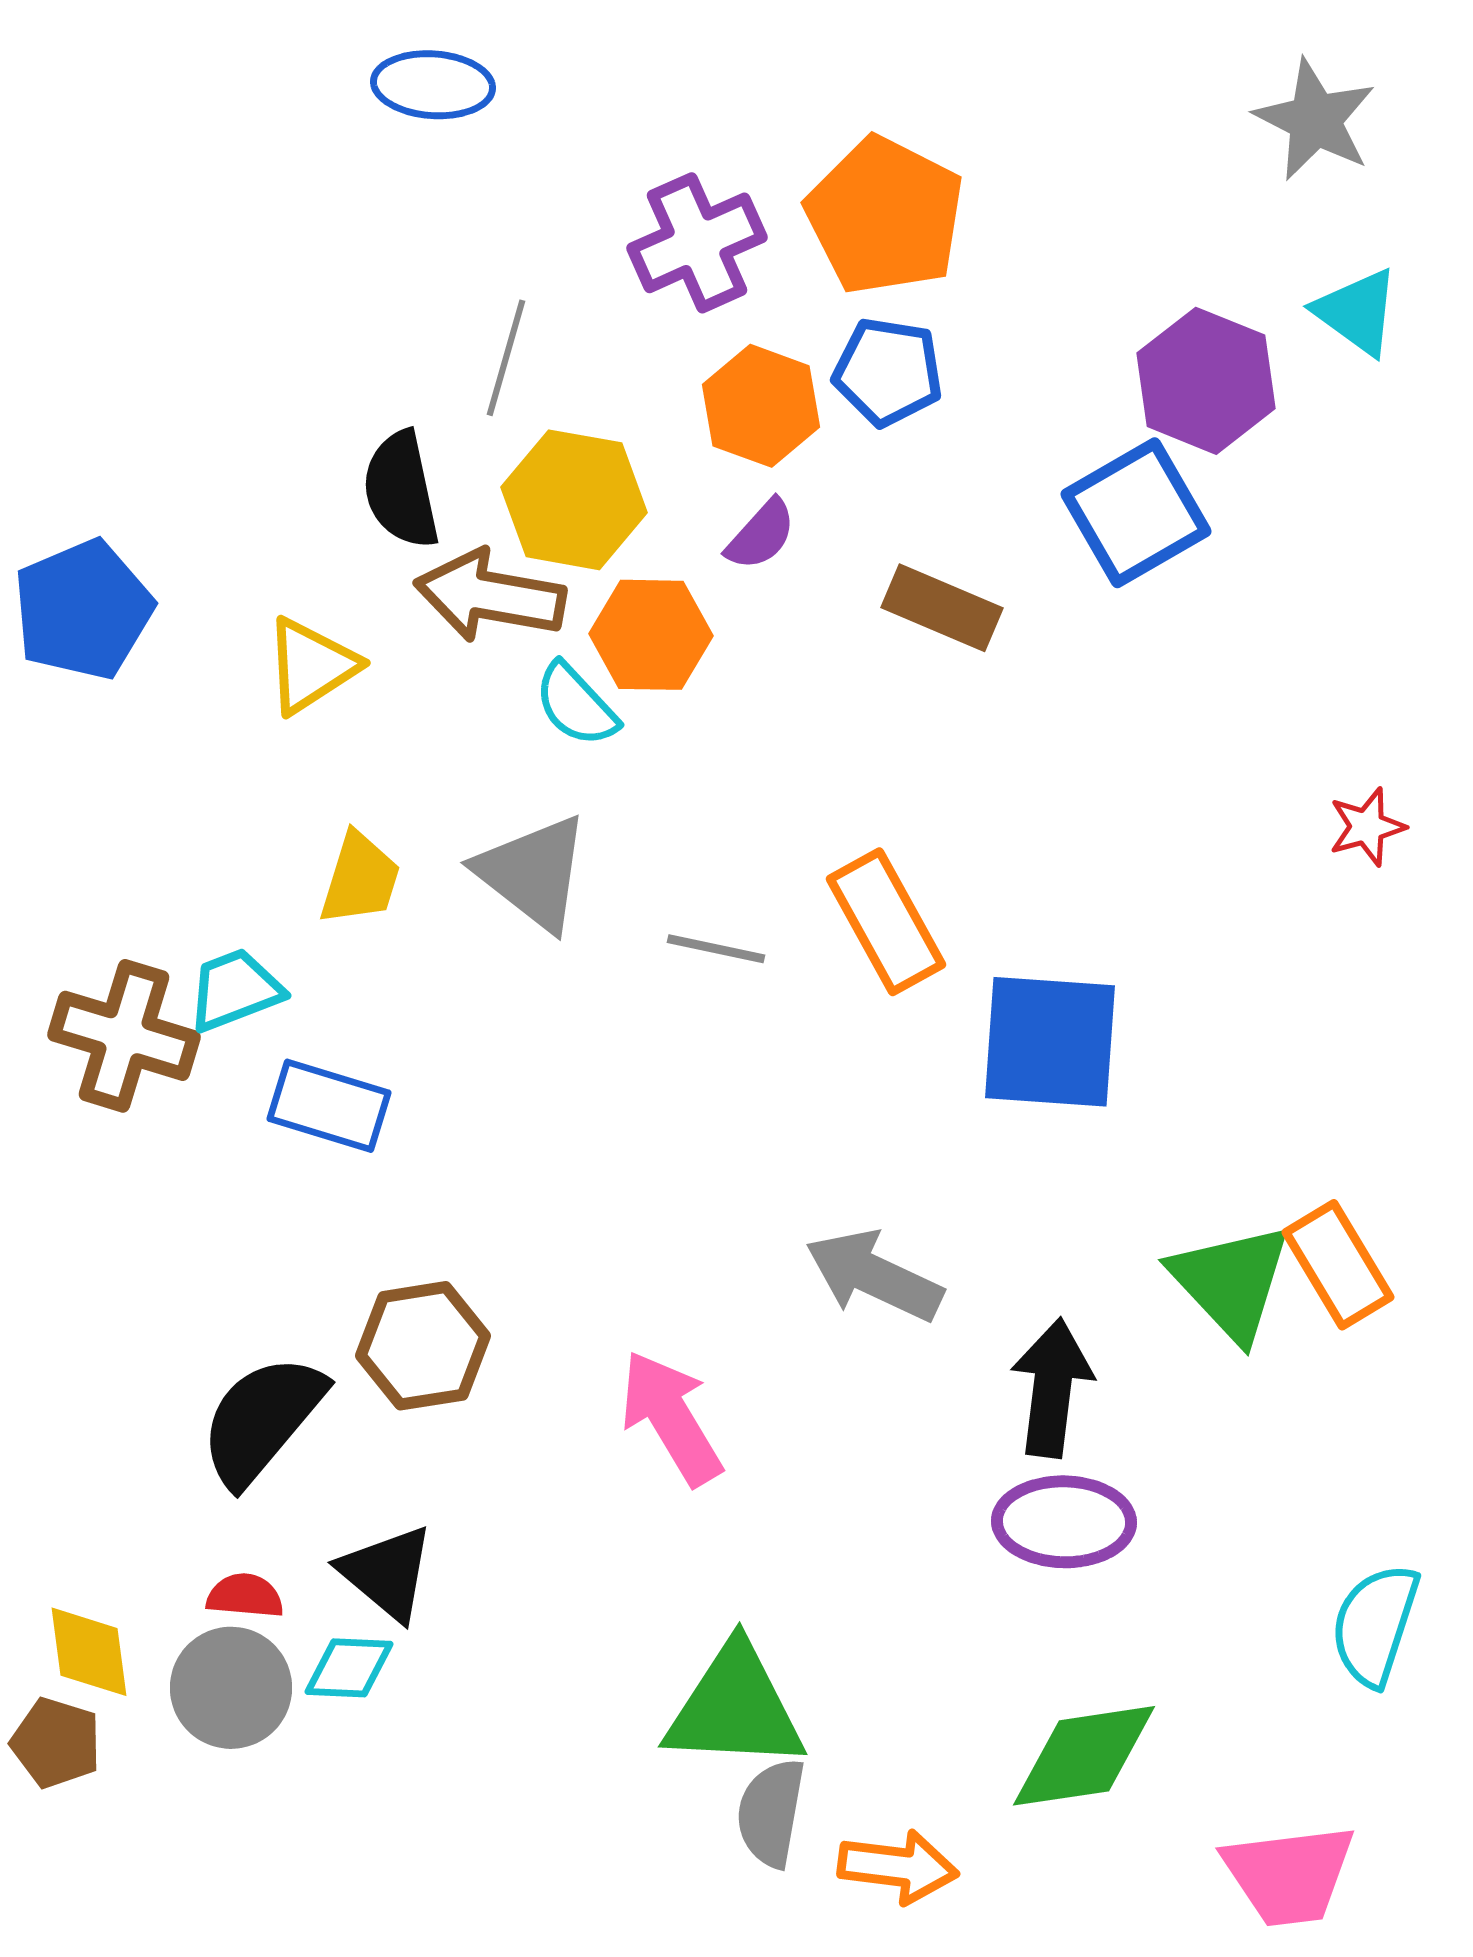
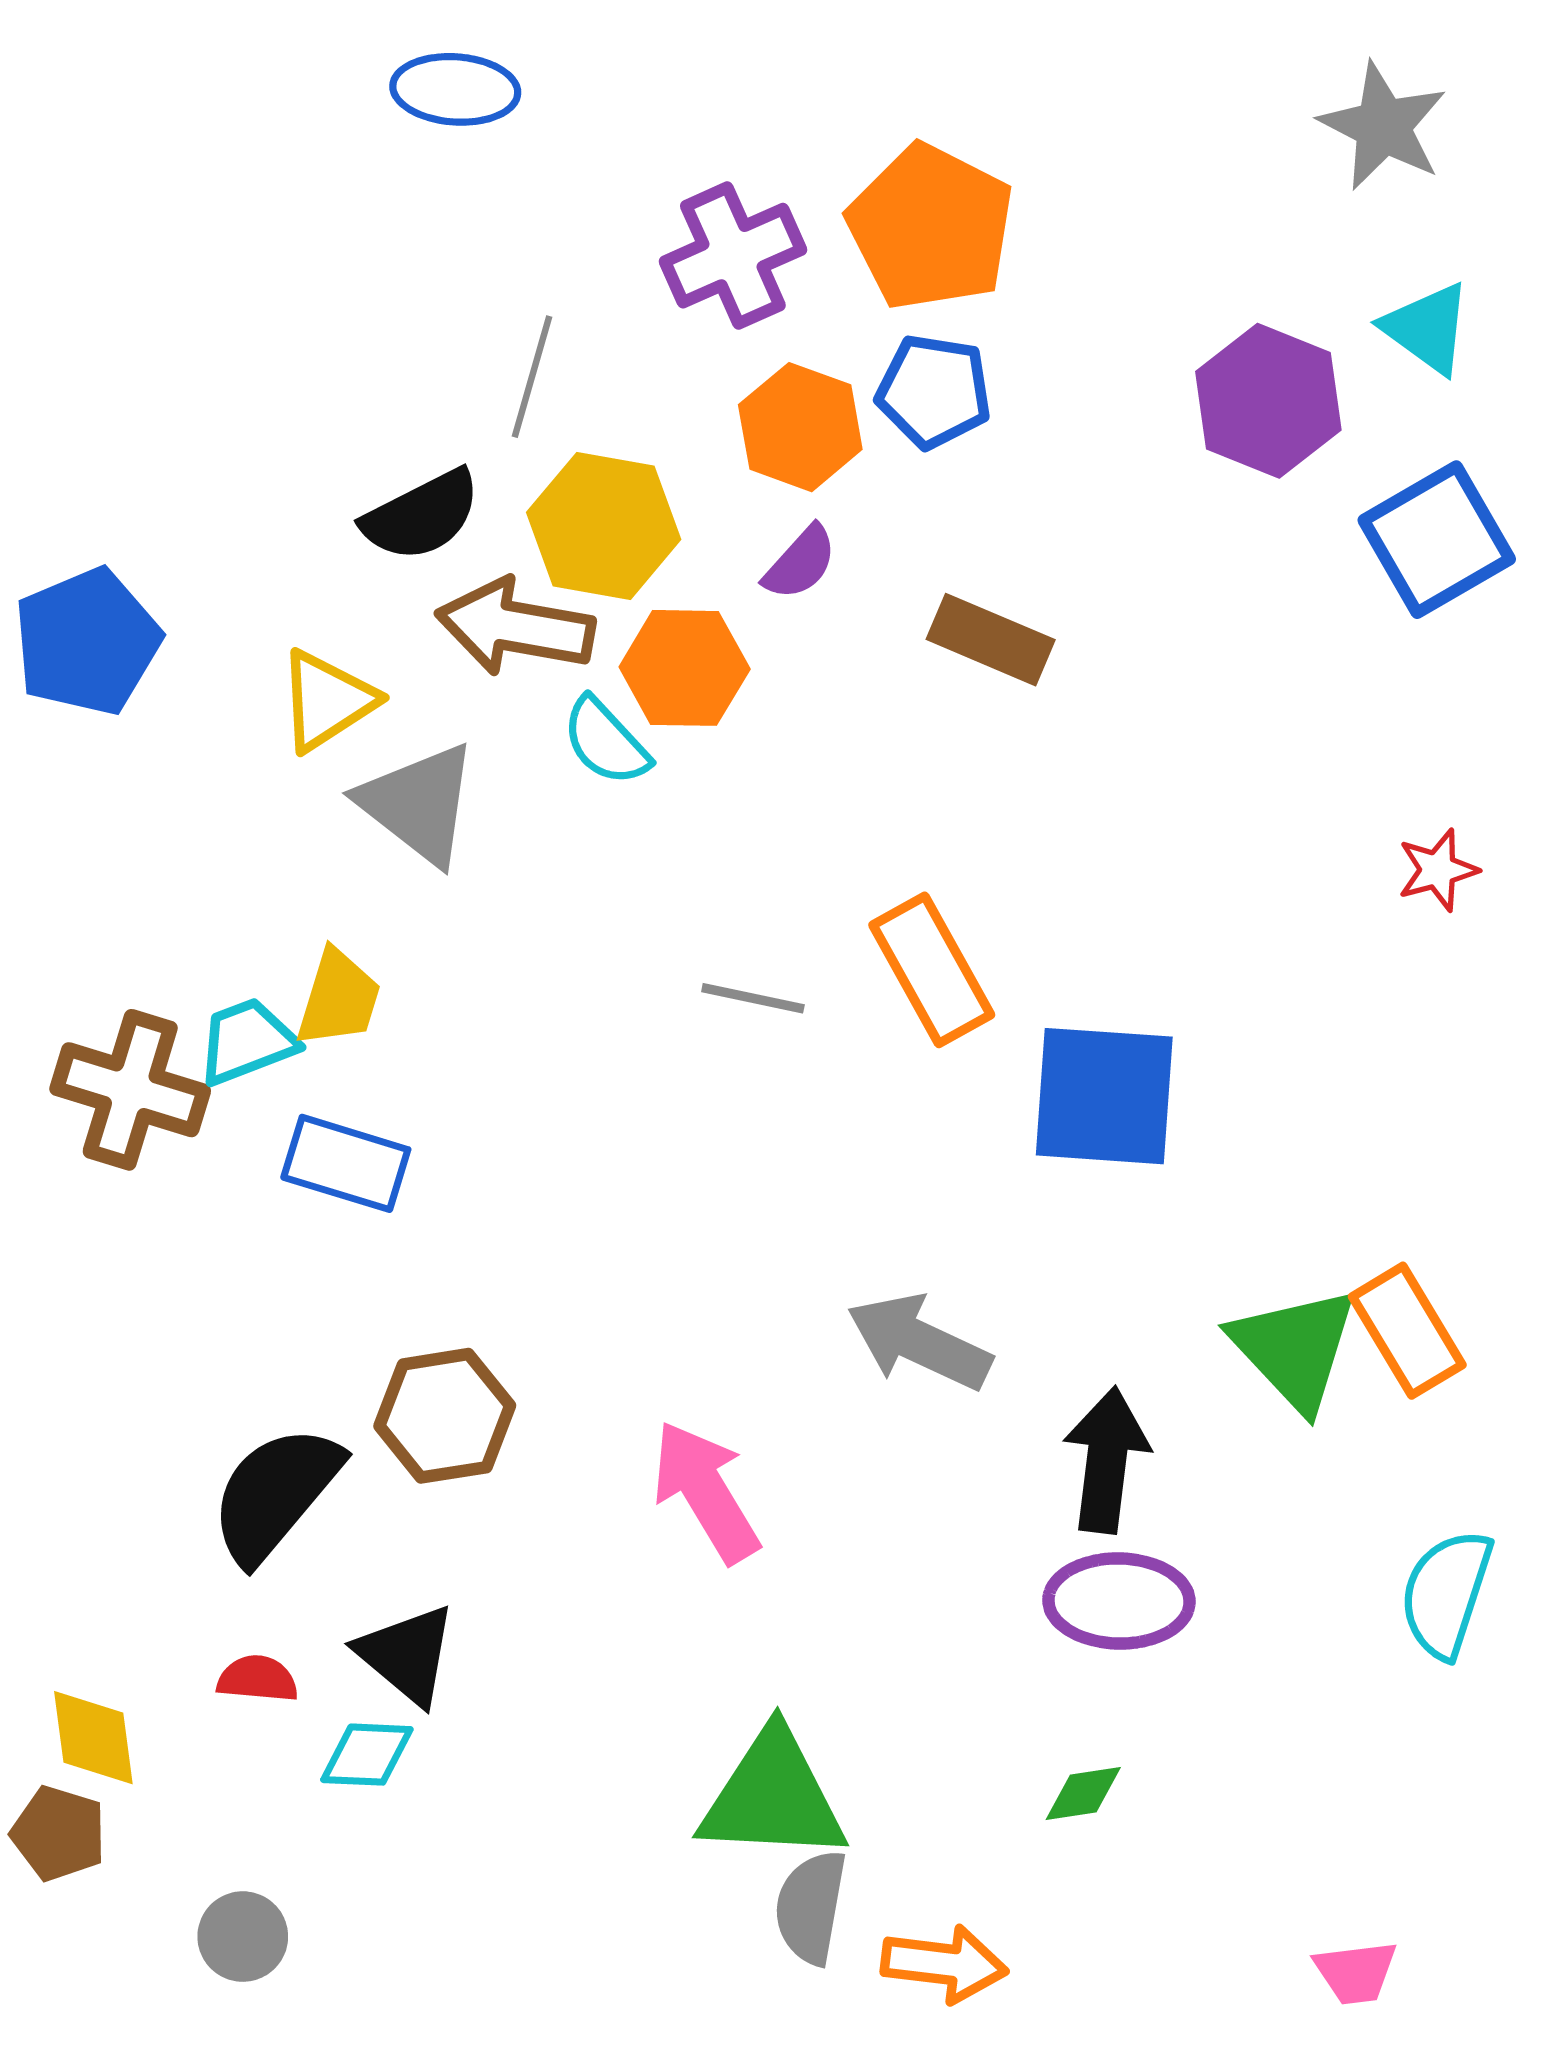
black semicircle: (401, 490) -> (422, 515), turned -105
blue square: (1136, 513) -> (1437, 540), moved
gray triangle: (533, 873) -> (418, 804), moved
yellow trapezoid: (360, 879) -> (338, 998), moved
cyan semicircle: (1375, 1625) -> (1446, 1594), moved
gray circle: (231, 1688) -> (243, 1937), moved, size x0.7
green diamond: (1084, 1756) -> (1083, 1793), moved, size x0.5
pink trapezoid: (1289, 1875) -> (1356, 1972), size x0.6

